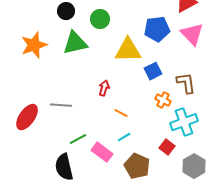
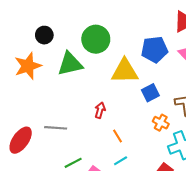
black circle: (66, 11) -> (44, 35), moved
green circle: (100, 19) -> (96, 39), size x1.4
orange line: (121, 113) -> (117, 136), turned 32

